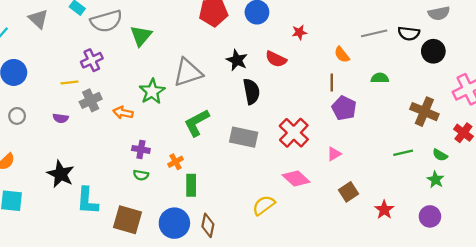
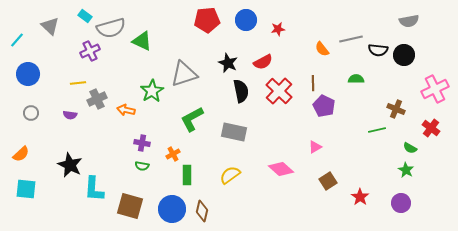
red star: (299, 32) -> (278, 29), moved
black semicircle: (409, 33) -> (378, 50), moved
green triangle: (141, 36) -> (142, 41), turned -45
orange semicircle: (342, 55) -> (322, 49), moved
red semicircle: (276, 59) -> (263, 62), turned -54
purple cross: (92, 60) -> (90, 51), moved
brown cross: (424, 112) -> (396, 109), size x0.7
red cross: (294, 133) -> (279, 91), moved
green line: (403, 153) -> (377, 130), moved
yellow semicircle: (264, 205) -> (230, 175), moved

